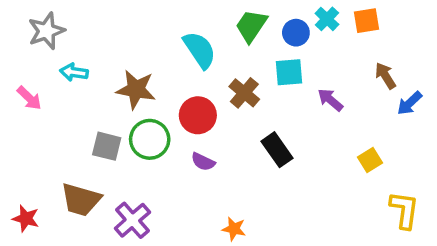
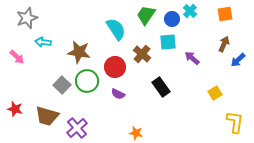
orange square: (366, 21) -> (225, 14), moved
brown arrow: (385, 76) -> (224, 44), turned 56
gray square: (107, 146) -> (62, 85), turned 30
red star: (26, 219) -> (15, 109), moved

